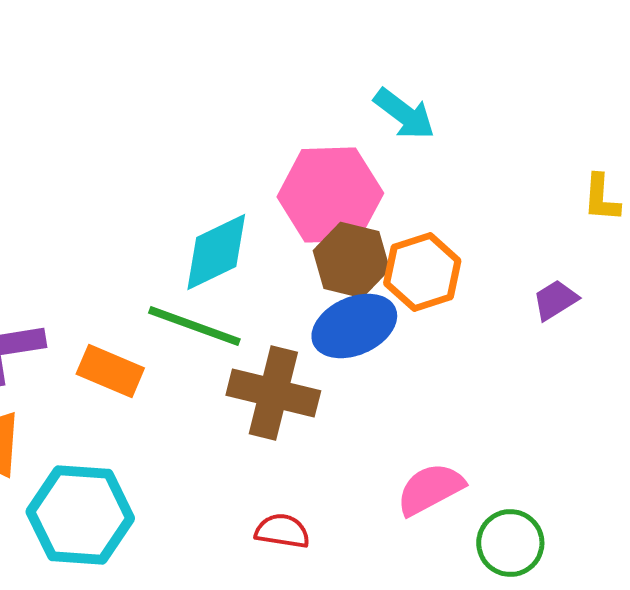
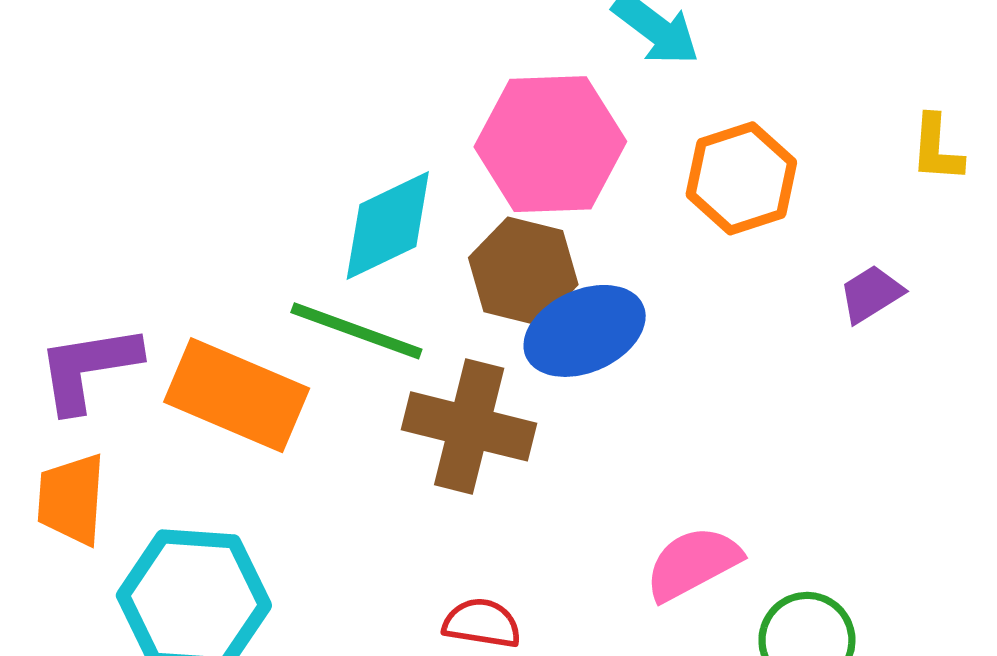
brown hexagon: (351, 260) -> (523, 271), moved
orange hexagon: (422, 272) -> (741, 178), moved
orange rectangle: (110, 371) -> (237, 395), size x1.5

